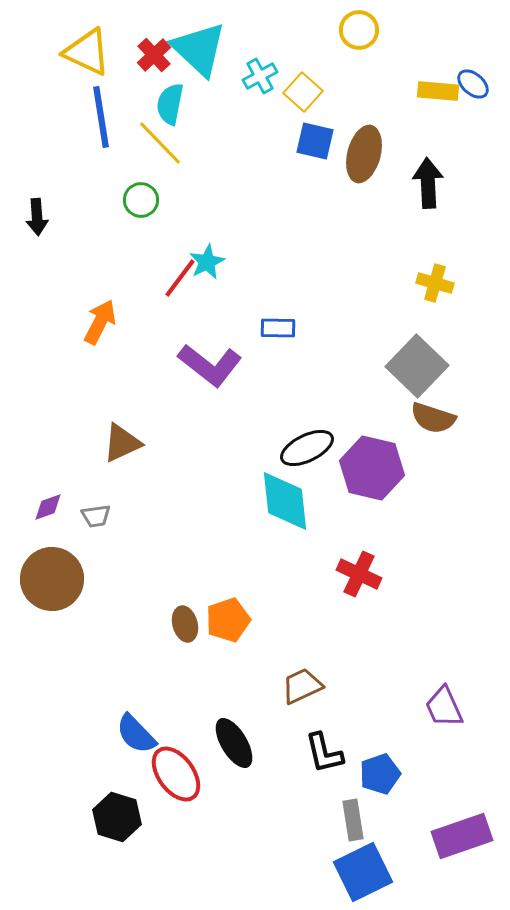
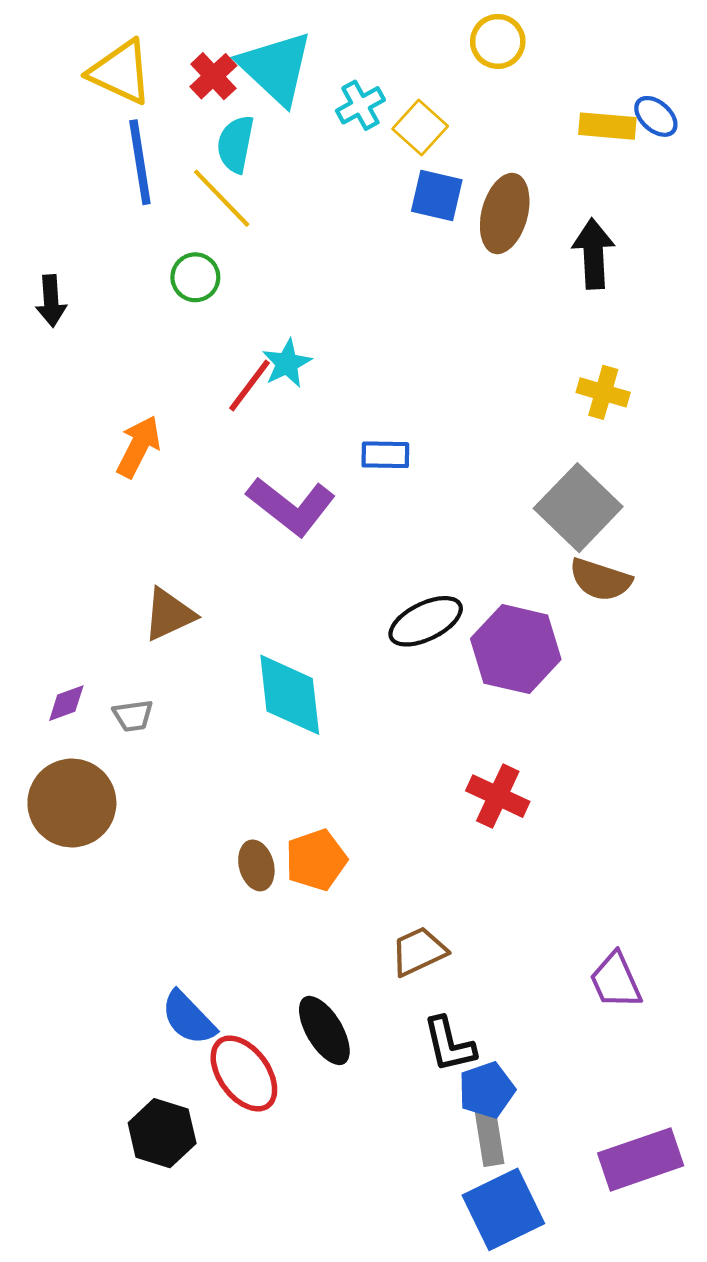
cyan diamond: (285, 501) -> (290, 695), moved
blue pentagon: (380, 774) -> (487, 1090), moved

